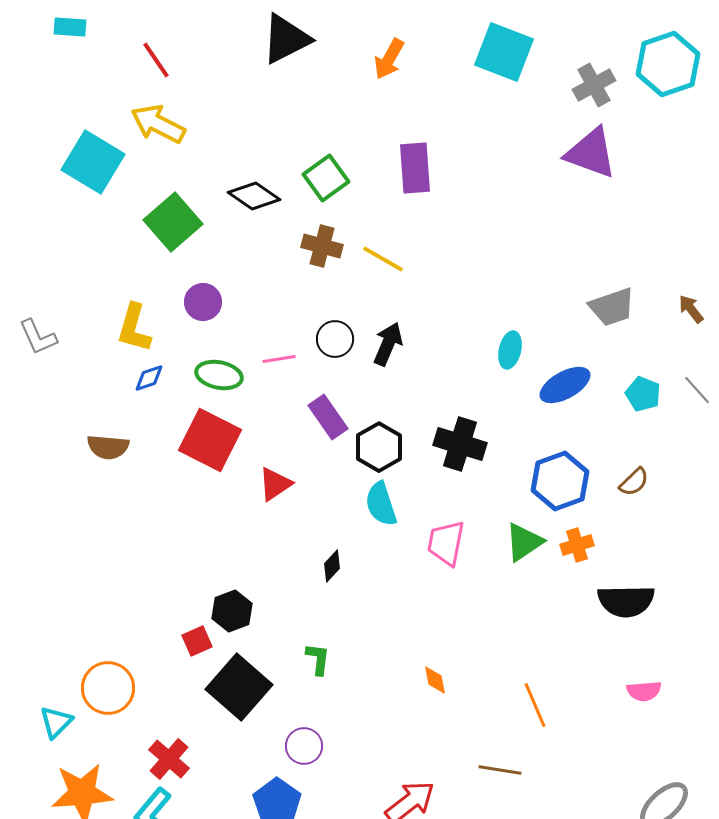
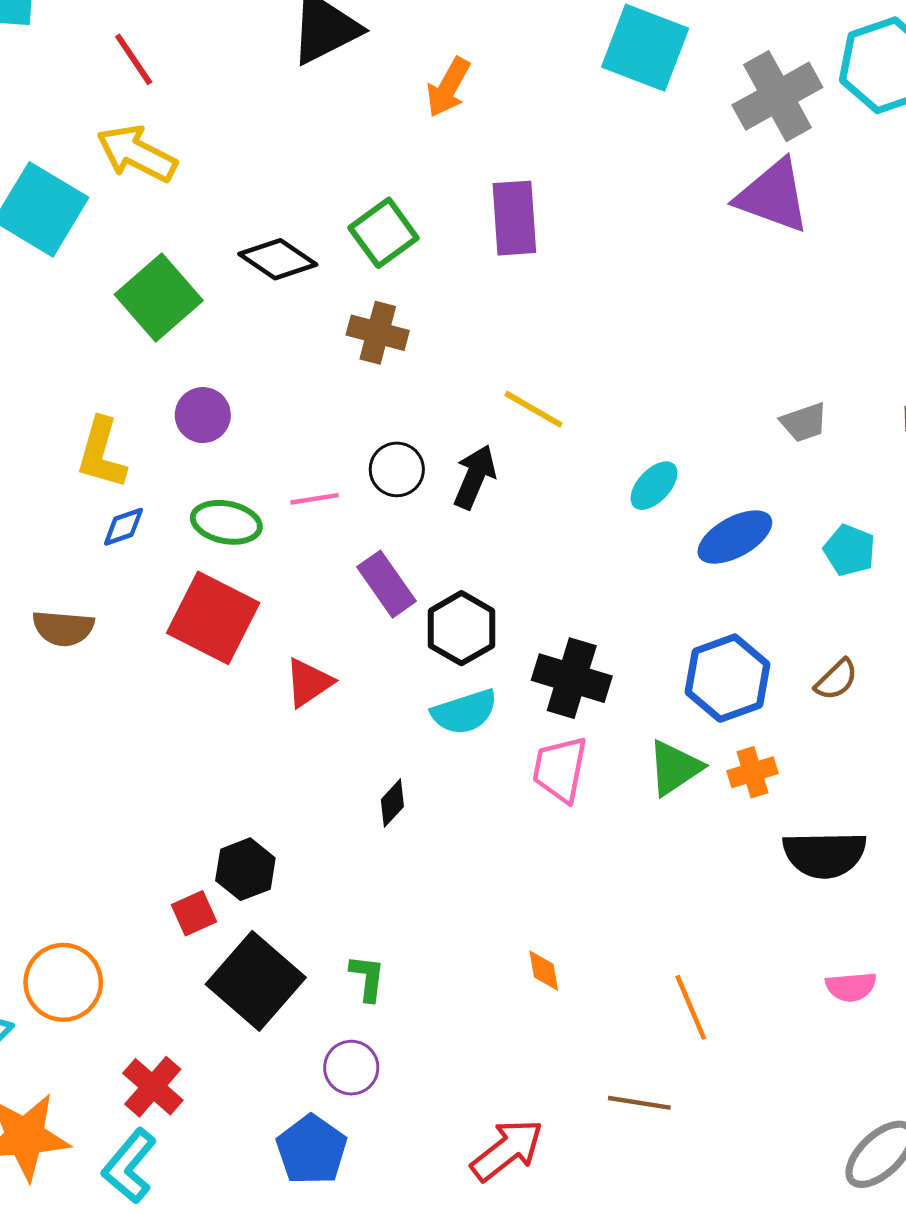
orange arrow: (389, 59) -> (448, 87), moved
gray cross: (594, 85) -> (777, 96), size x1.4
yellow line: (383, 259) -> (533, 409), moved
gray trapezoid: (612, 307) -> (804, 422), size x0.7
cyan ellipse: (510, 350) -> (654, 486), turned 30
black cross: (460, 444) -> (572, 678), moved
cyan semicircle: (381, 504) -> (464, 712), turned -90
green L-shape: (318, 659) -> (367, 978), moved

